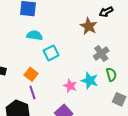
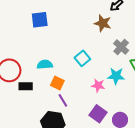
cyan semicircle: (35, 35) -> (45, 65), moved
cyan square: (51, 53) -> (82, 58), moved

